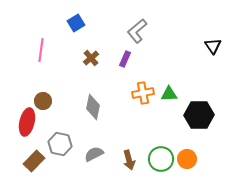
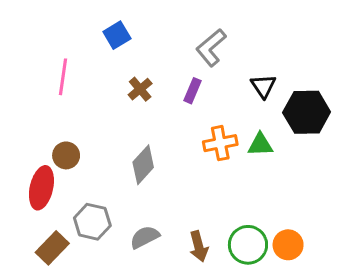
black triangle: (213, 46) -> (263, 86), moved
gray diamond: (93, 107) -> (143, 165), turned 30
black hexagon: (199, 115) -> (307, 112), moved

